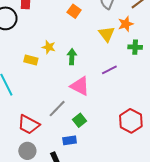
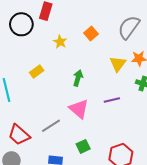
yellow star: (49, 47) -> (60, 42), moved
yellow rectangle: (31, 60) -> (37, 71), turned -64
green square: (79, 120) -> (83, 146), moved

